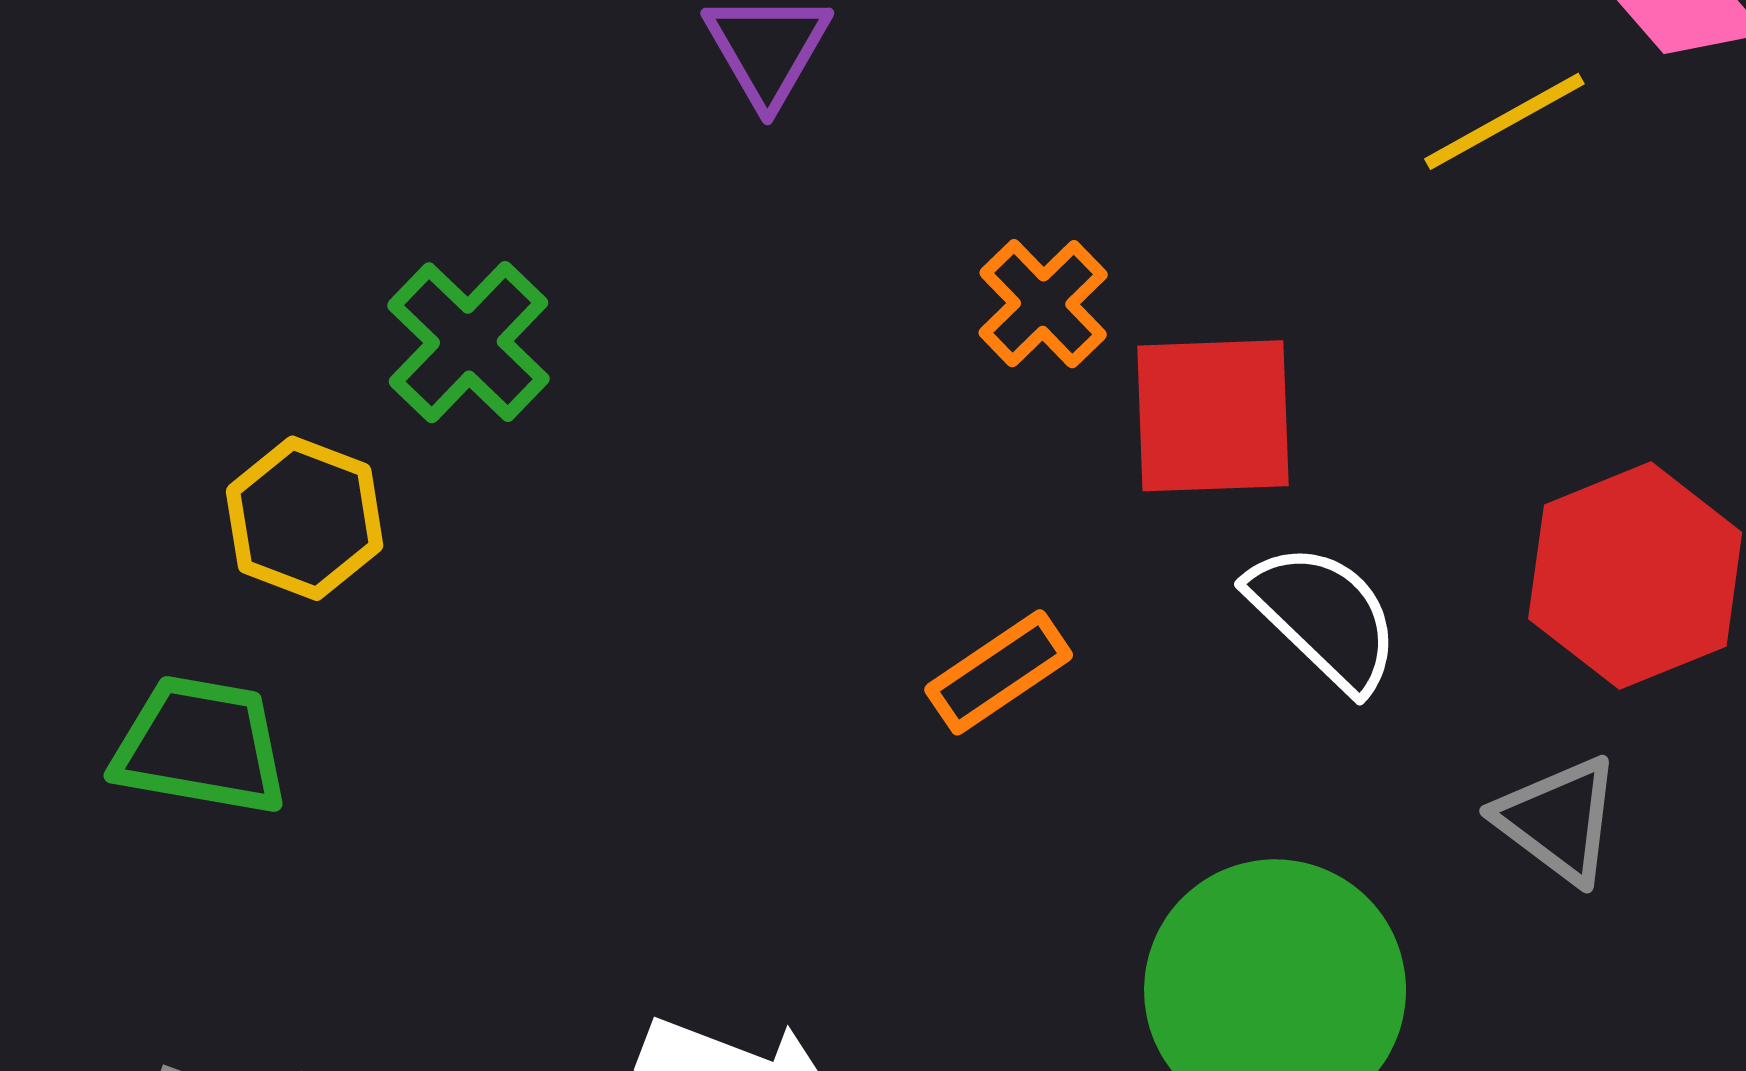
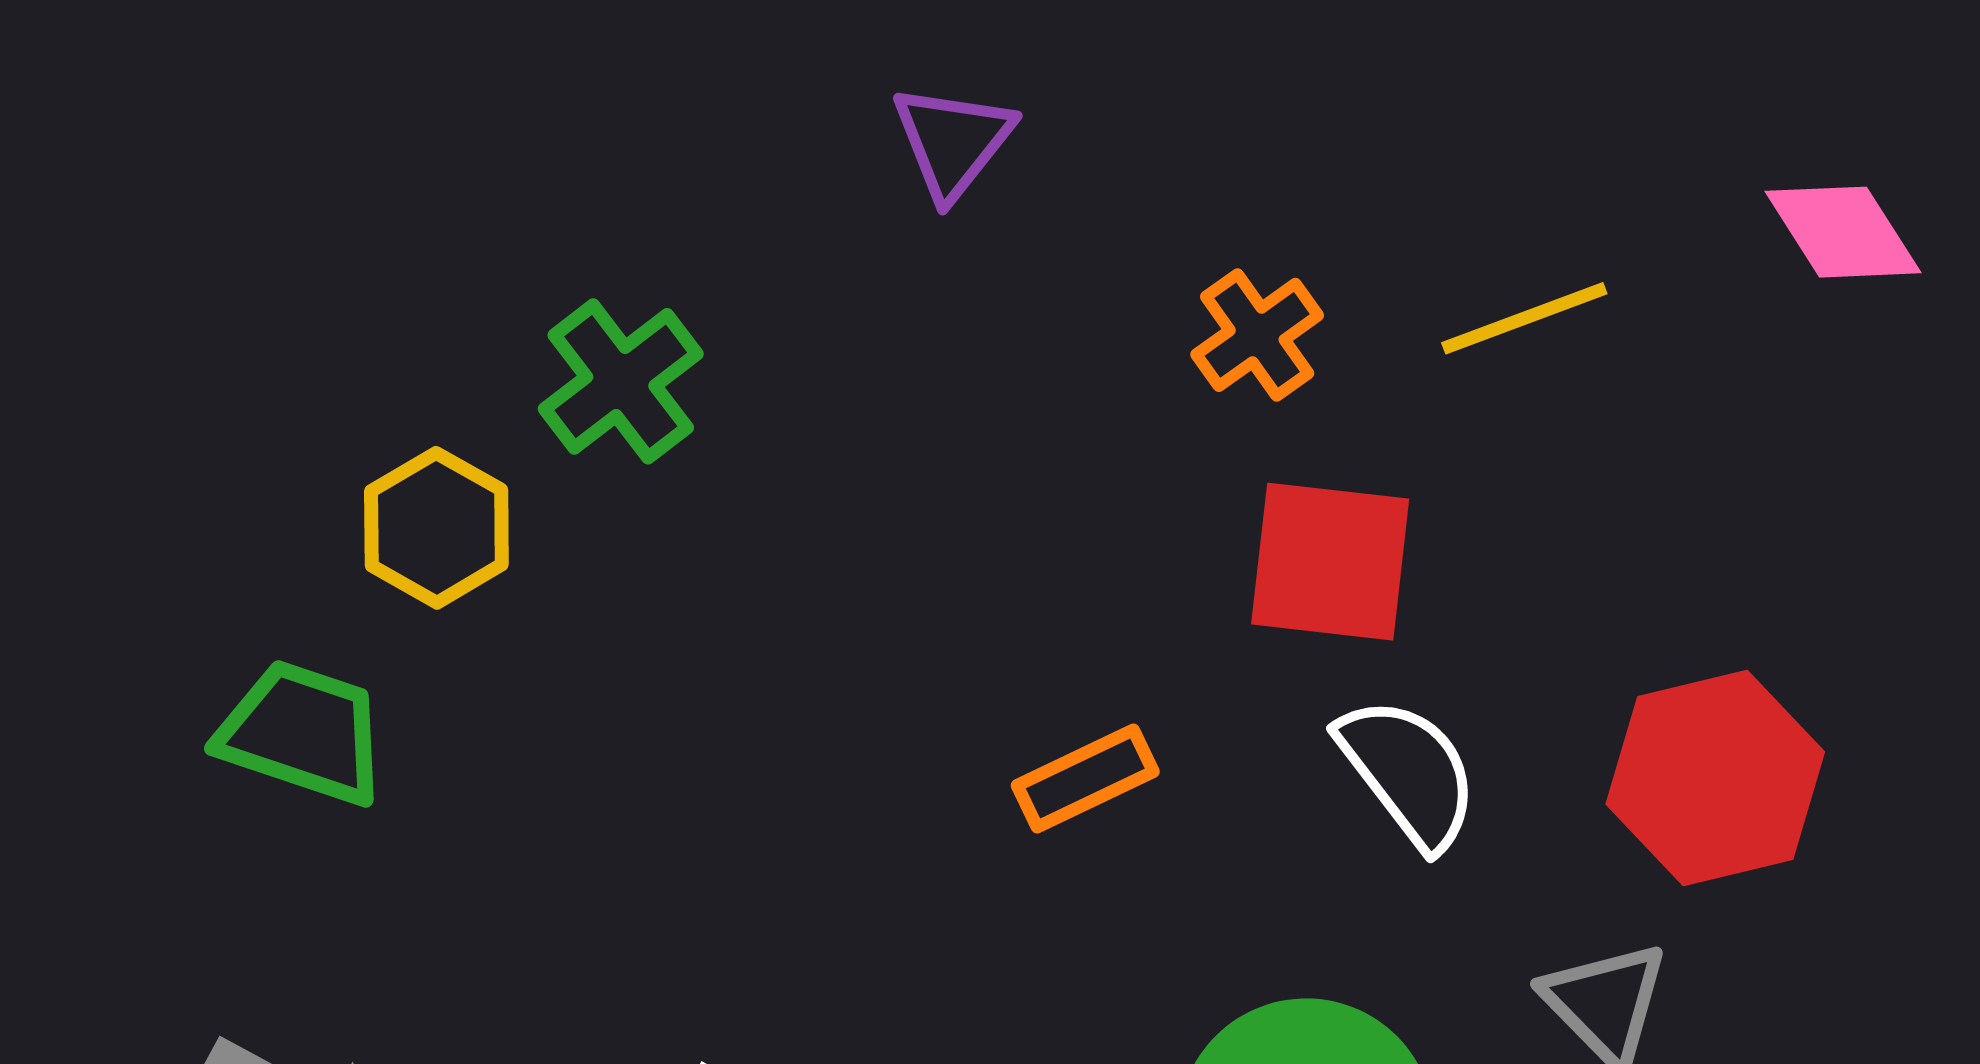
yellow line: (1504, 121) -> (1524, 318), moved
orange cross: (1043, 304) -> (1257, 335), moved

